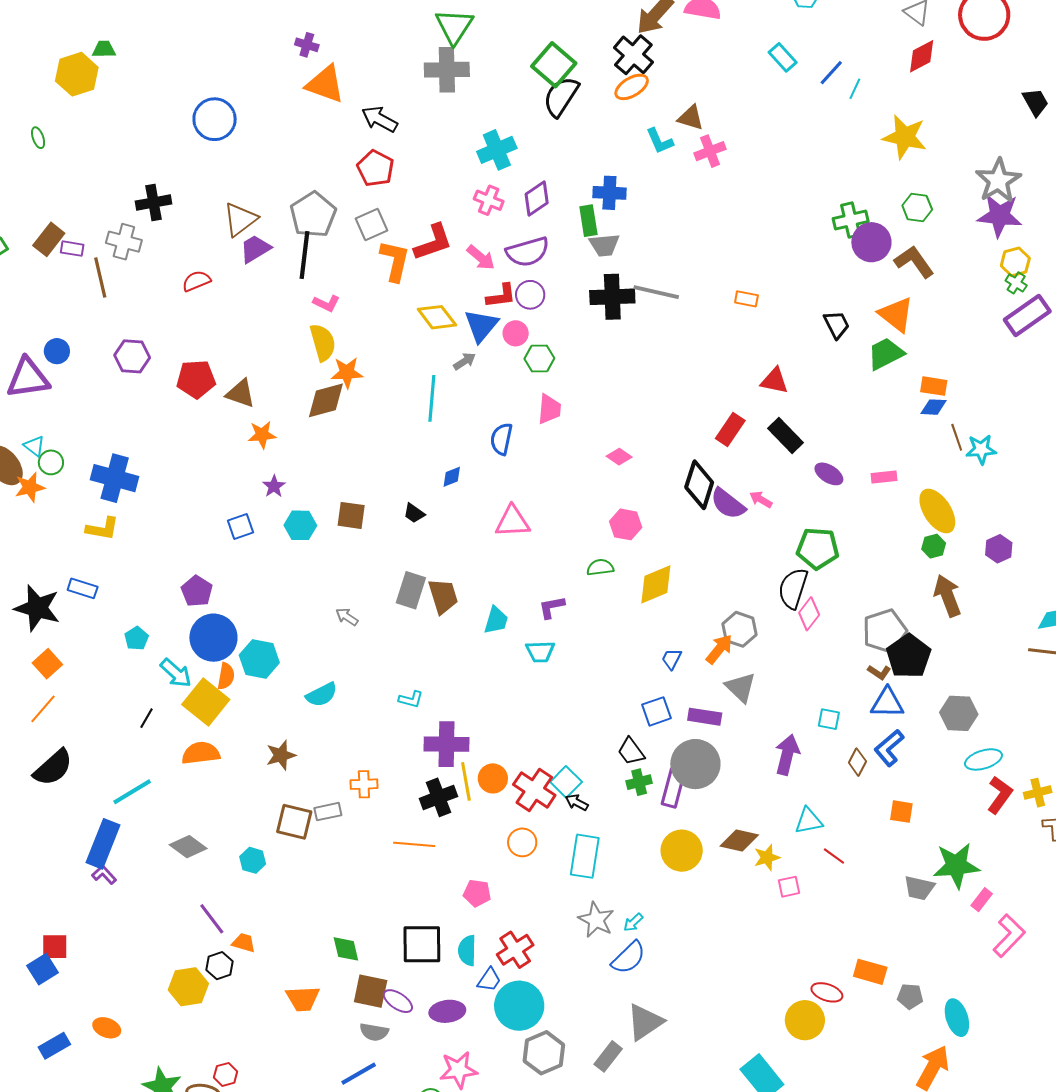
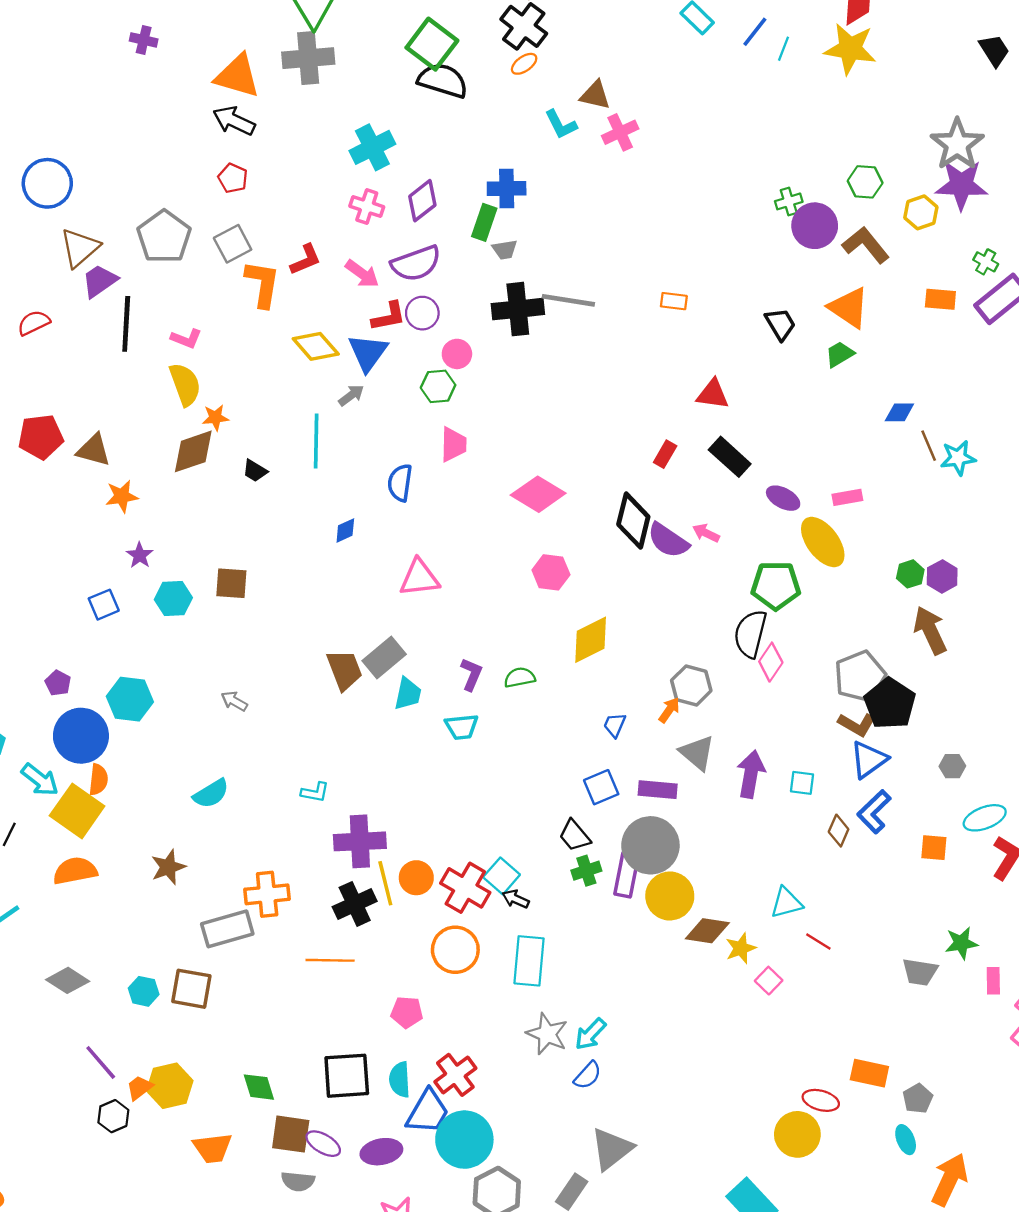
orange triangle: (325, 84) -> (237, 76), moved
orange ellipse: (632, 87) -> (524, 64), size x0.7
black semicircle: (561, 97) -> (443, 80), turned 78
blue circle: (215, 119) -> (47, 183), moved
yellow star: (905, 137) -> (850, 49), moved
red pentagon: (375, 168) -> (233, 178), size x0.7
green cross: (851, 220) -> (789, 201), size x0.7
green rectangle: (588, 221) -> (484, 222), turned 32
red L-shape: (433, 242) -> (306, 260), size x0.7
gray trapezoid: (604, 245) -> (505, 250), size x0.7
black line: (305, 255) -> (126, 324), moved
yellow hexagon: (1015, 262) -> (921, 212), moved
pink circle: (516, 333) -> (457, 354), moved
green trapezoid: (886, 354) -> (840, 354), size x0.7
orange star: (347, 373) -> (215, 418), size x0.7
orange rectangle: (934, 386) -> (940, 299), moved
red rectangle: (730, 430) -> (665, 454), size x0.7
pink diamond: (619, 457) -> (538, 494), size x1.8
yellow ellipse: (937, 511) -> (823, 542), moved
black trapezoid: (414, 513) -> (255, 471), moved
purple hexagon: (999, 549) -> (942, 576), moved
green semicircle: (600, 567) -> (520, 677), moved
gray rectangle: (411, 590) -> (384, 658), moved, turned 36
purple pentagon: (197, 591) -> (58, 683), size x0.7
purple L-shape: (552, 607) -> (471, 674), turned 128
orange arrow: (719, 649) -> (669, 710), size x0.7
cyan hexagon: (259, 659) -> (130, 699), moved
brown L-shape: (879, 672) -> (857, 725), size x1.4
blue triangle: (887, 703) -> (869, 760), turned -33
gray hexagon: (959, 713) -> (952, 766), size x0.6
purple arrow: (787, 755) -> (751, 774), moved
orange cross: (364, 784) -> (267, 894), size x1.4
gray rectangle: (328, 812) -> (227, 929), size x1.6
orange square: (901, 812) -> (934, 848), moved
brown square: (294, 822) -> (191, 989), moved
orange circle: (522, 842) -> (455, 950), size x1.4
yellow circle: (682, 851) -> (670, 896), moved
green star: (956, 866) -> (961, 943), size x0.6
pink square: (789, 887) -> (769, 981), turned -30
pink rectangle: (982, 900) -> (993, 981), turned -35
cyan arrow: (633, 922) -> (590, 1034), size x1.4
orange trapezoid: (244, 943) -> (140, 1088), turned -50
blue semicircle: (629, 958) -> (588, 1075), size x0.7
blue trapezoid: (489, 980) -> (428, 1112), size x1.6
yellow hexagon: (188, 987) -> (170, 1086), moved
gray pentagon: (910, 996) -> (918, 1099), turned -30
cyan ellipse: (957, 1018) -> (906, 1140), moved, size x0.7

